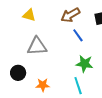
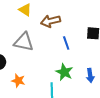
brown arrow: (70, 15) -> (51, 21), moved

